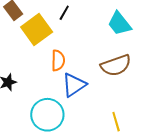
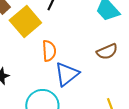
brown semicircle: (116, 65) -> (107, 52), size x0.7

